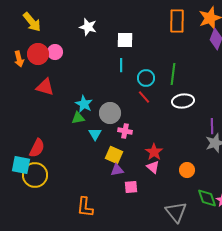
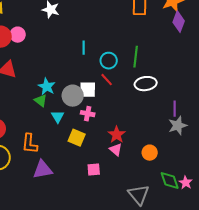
white square: (125, 40) -> (88, 90), moved
green triangle: (78, 118) -> (41, 101), turned 48
purple triangle: (117, 170) -> (43, 170), moved, size x1.5
orange L-shape: (85, 207) -> (30, 144), moved

